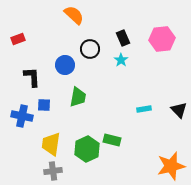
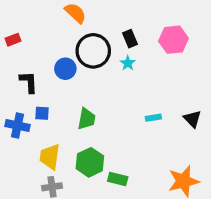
black circle: (90, 49) -> (93, 51), size x1.6
green trapezoid: (78, 97) -> (87, 119), moved
green rectangle: (112, 140) -> (118, 179), moved

